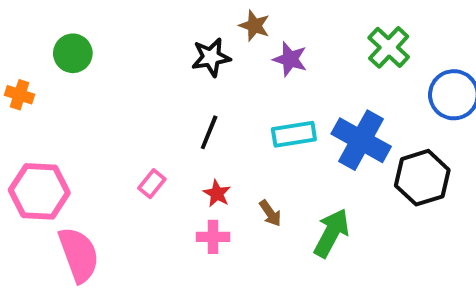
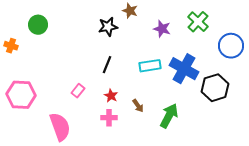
purple star: (290, 59) -> (162, 29), moved
pink semicircle: (79, 255) -> (60, 127), moved

